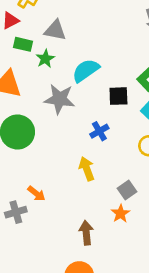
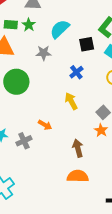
green rectangle: (23, 44) -> (11, 25), moved
gray star: (59, 99) -> (44, 53), size x0.7
orange arrow: (36, 194) -> (45, 125), moved

